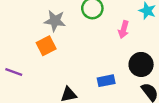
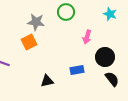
pink arrow: (124, 30) -> (87, 37), moved

